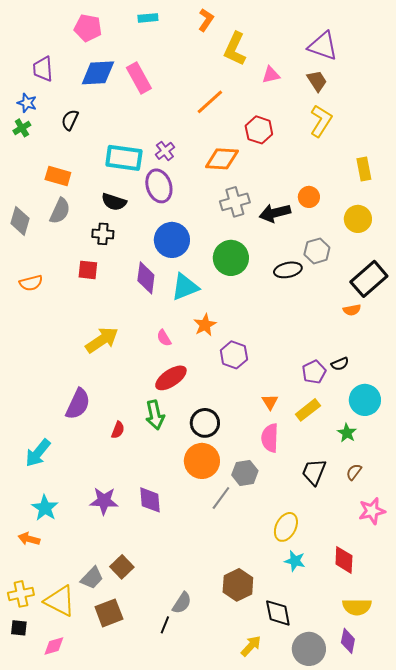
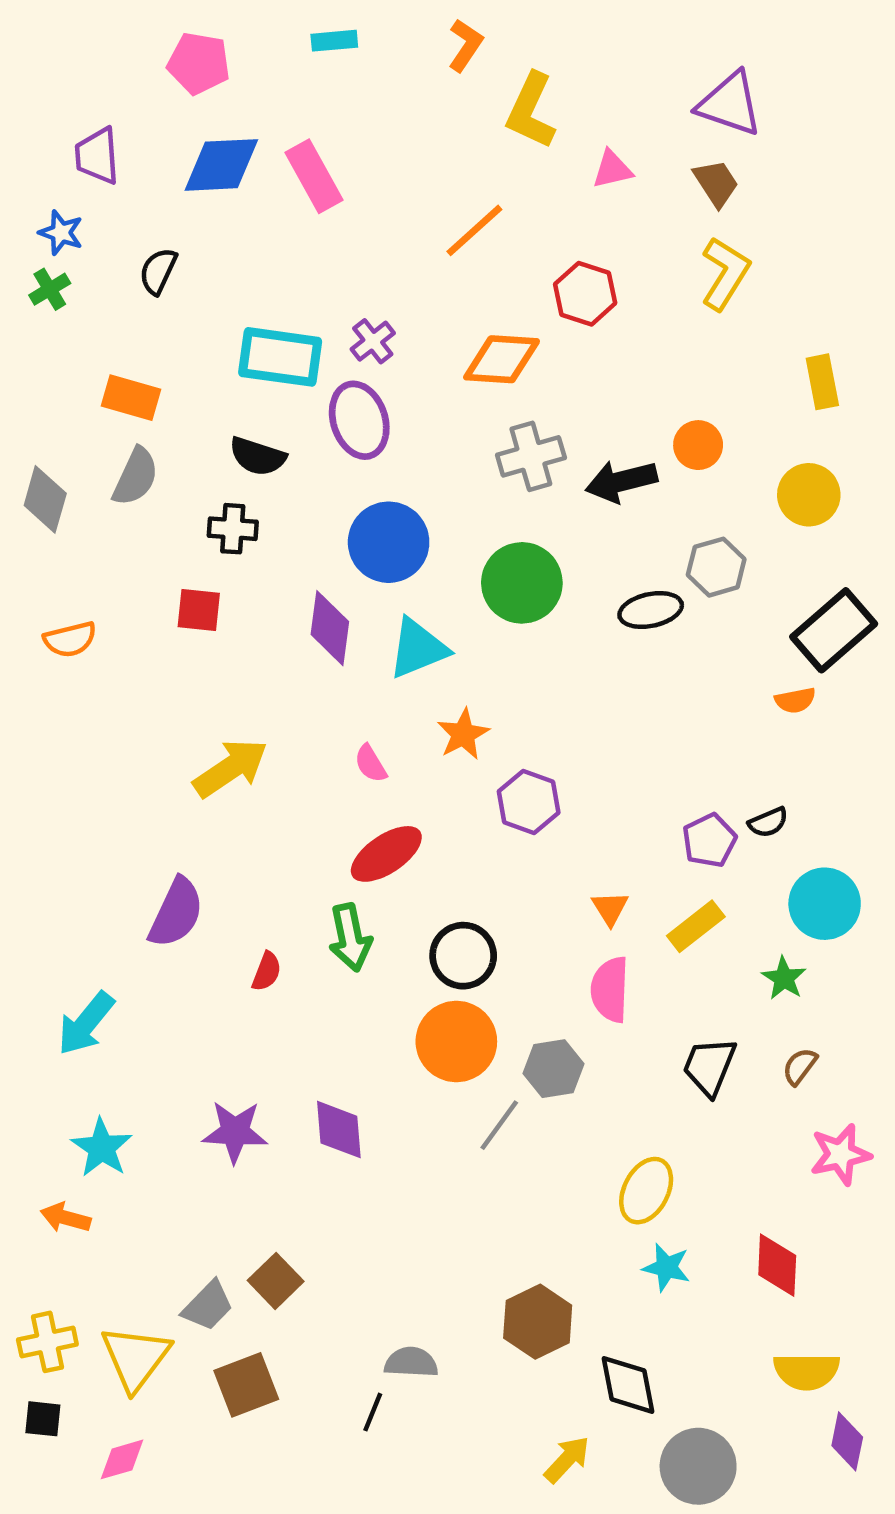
yellow triangle: (60, 601) -> (136, 1358), turned 40
gray semicircle: (182, 603) -> (411, 1362), turned -120
purple diamond: (348, 641) -> (847, 1441), moved

